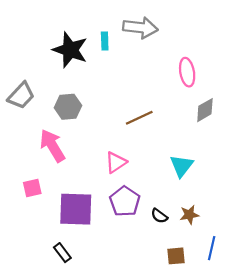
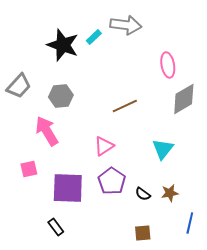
cyan rectangle: (105, 41) -> (94, 37), turned 49
gray diamond: (205, 110) -> (184, 99), size x1.4
brown square: (176, 256) -> (143, 233), moved

